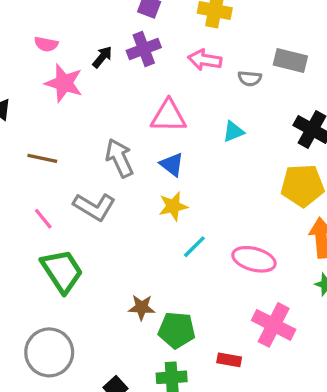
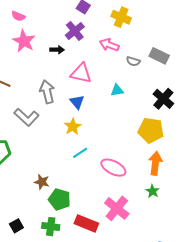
purple cross: (144, 49) -> (75, 31), turned -30
black arrow: (102, 57) -> (57, 50), moved, turned 40
yellow star: (173, 206) -> (73, 127), turned -30
red rectangle: (229, 360) -> (86, 223), size x1.6

